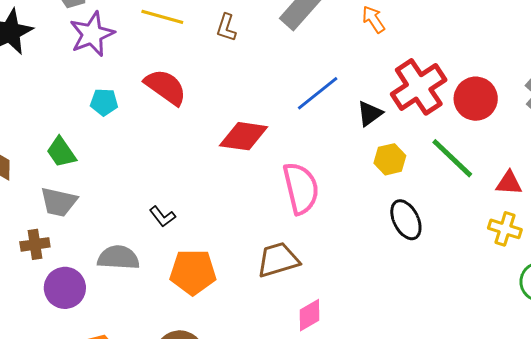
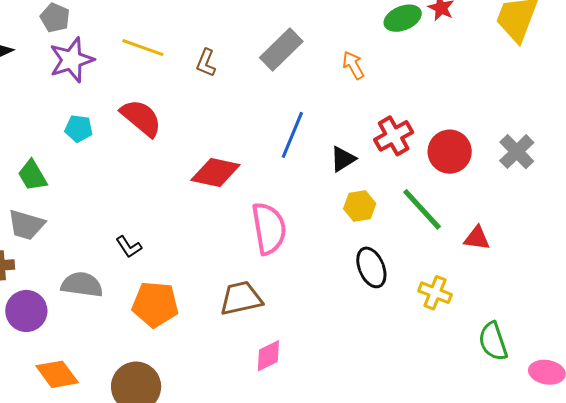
red cross: (419, 87) -> (394, 136), size x0.7
blue line: (318, 93) -> (292, 135), turned -33
yellow cross: (505, 229) -> (435, 293), moved

